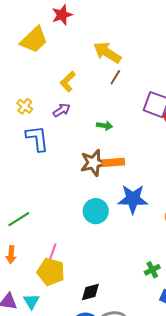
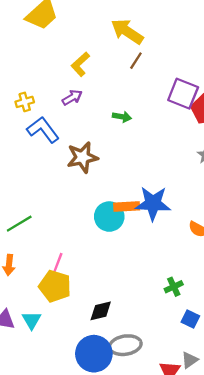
yellow cross: (25, 106) -> (25, 102), moved, turned 35
blue L-shape: (37, 138) -> (43, 130), turned -32
orange rectangle: (114, 162) -> (127, 207), moved
brown star: (94, 163) -> (82, 157), moved

